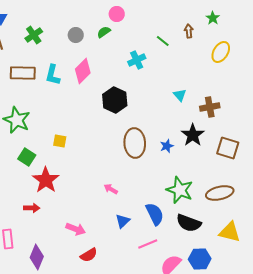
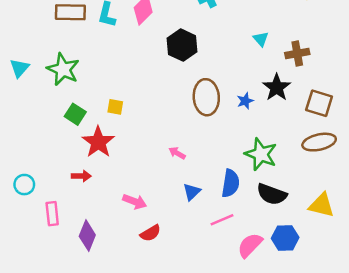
yellow square: (60, 141) -> (115, 107), moved
brown ellipse: (220, 193) -> (319, 142), moved
blue semicircle: (155, 214) -> (231, 183), turned 35

